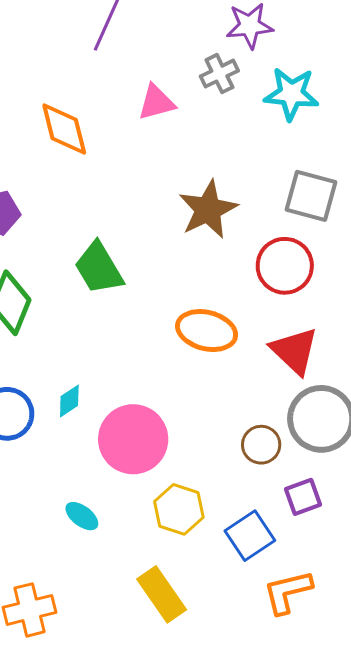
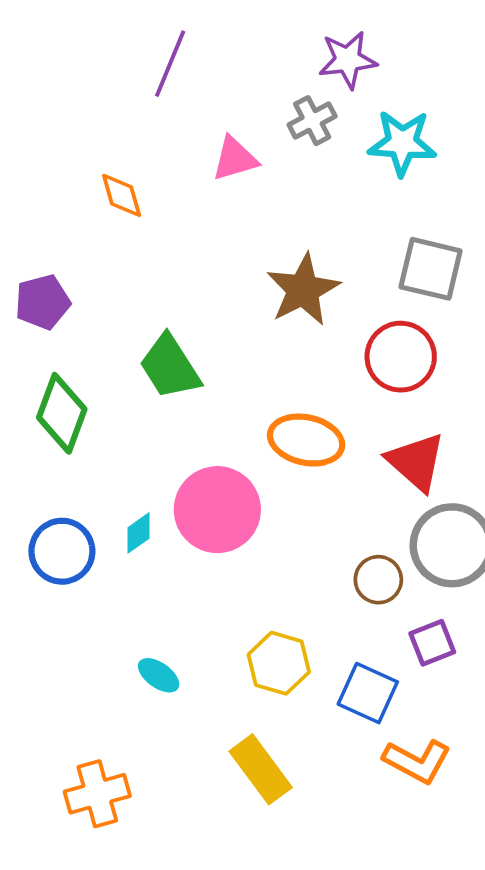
orange diamond: (64, 129) -> (122, 195), size x0.7
pink circle: (133, 439) -> (217, 510), moved
blue square: (250, 536) -> (368, 693), turned -30
orange L-shape: (288, 592) -> (417, 761), turned -136

